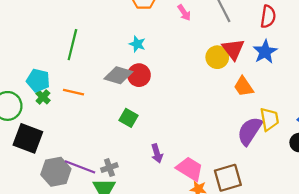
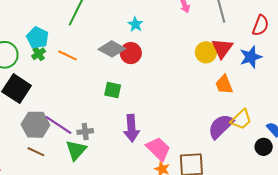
green square: (128, 118) -> (113, 90), turned -30
yellow trapezoid: (269, 119) -> (241, 120), turned 45
purple arrow: (157, 153) -> (131, 128), size x1.5

